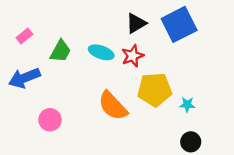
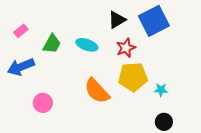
red star: (133, 56) -> (126, 48), moved

